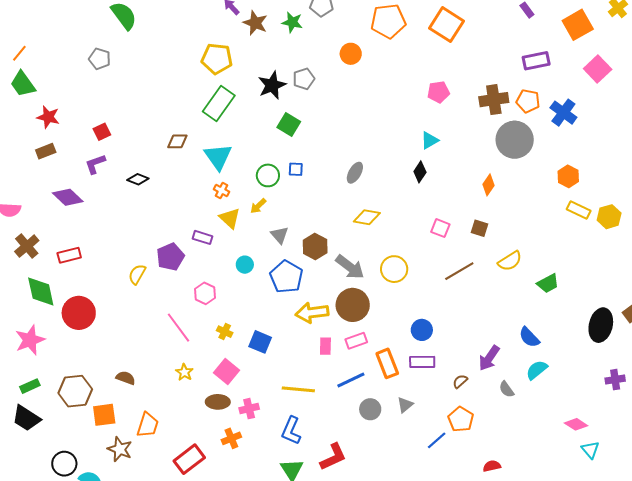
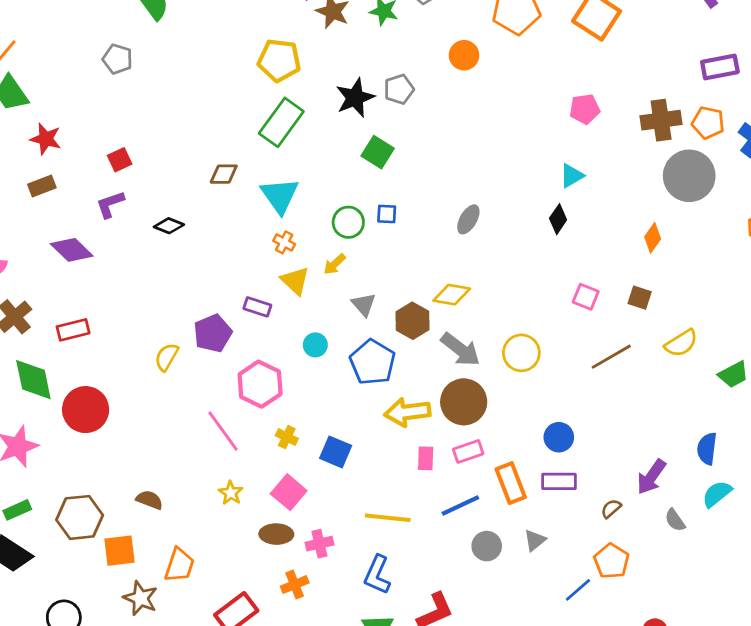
yellow diamond: (367, 217) -> (452, 295), moved
pink hexagon: (205, 293) -> (260, 384), size x1.5
blue semicircle: (529, 337) -> (707, 449), turned 50

